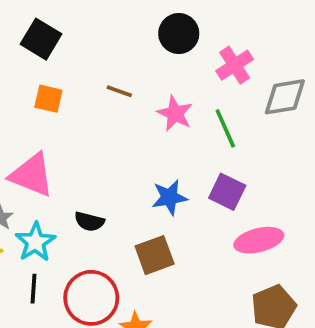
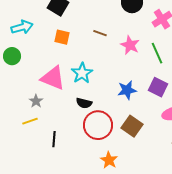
cyan star: (35, 242) -> (82, 73), moved
brown square: (155, 255) -> (132, 126), moved, turned -35
red circle: (91, 298) -> (98, 125), moved

